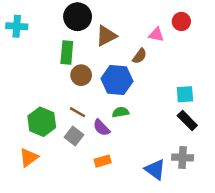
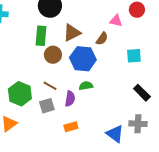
brown triangle: (106, 36) -> (72, 33), moved
cyan square: (185, 94) -> (134, 56), moved
purple semicircle: (101, 128) -> (70, 99), turned -126
gray square: (74, 136) -> (47, 106), turned 35

